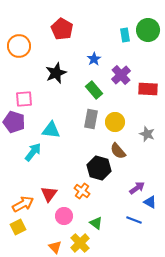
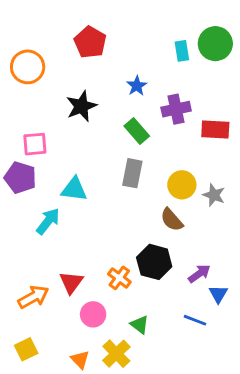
purple cross: (121, 75) -> (176, 109), turned 30
yellow circle: (115, 122) -> (182, 185), moved
black hexagon: (99, 168) -> (154, 262), moved
blue triangle: (150, 202) -> (218, 294), turned 32
yellow square: (18, 227) -> (26, 349), moved

